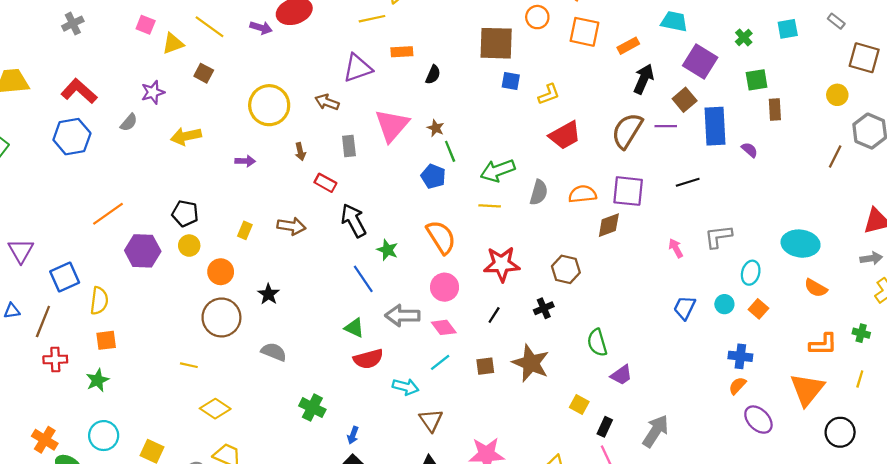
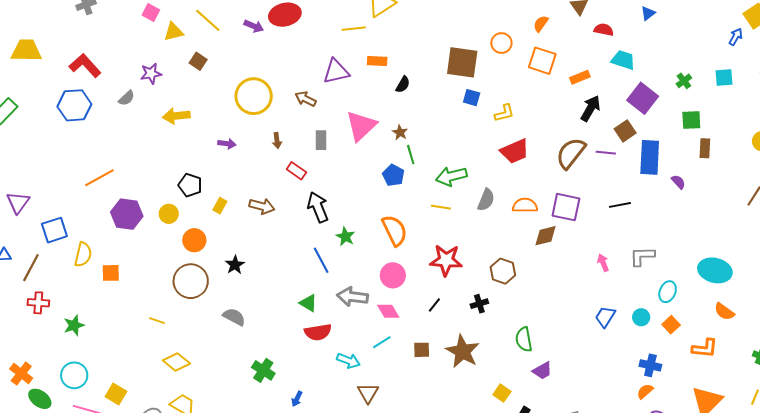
black pentagon: (185, 213) -> (190, 185), moved
orange square: (106, 340) -> (111, 273), moved
orange L-shape: (823, 344) -> (705, 348), moved

